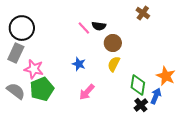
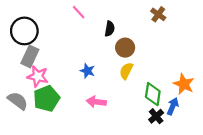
black semicircle: (99, 26) -> (110, 29), turned -88
pink line: (84, 28) -> (79, 12), moved
gray rectangle: (16, 53) -> (30, 56), moved
pink arrow: (87, 92) -> (96, 102), turned 54

